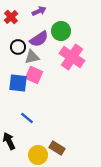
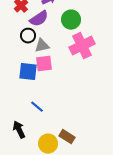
purple semicircle: (39, 39) -> (39, 19), moved
pink cross: (72, 57) -> (82, 46), turned 30
pink square: (34, 75) -> (44, 64), turned -30

